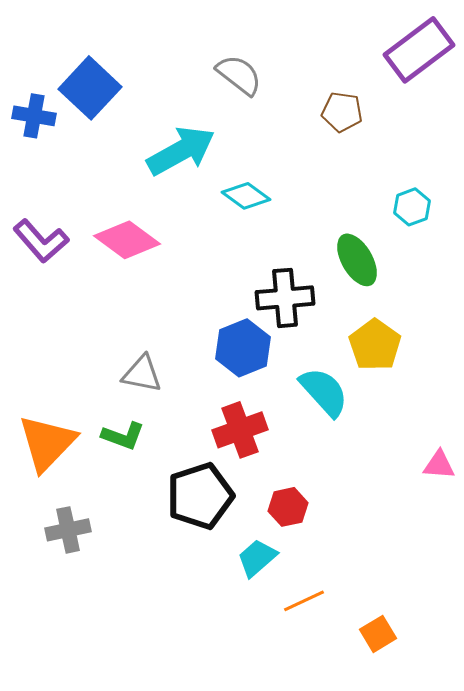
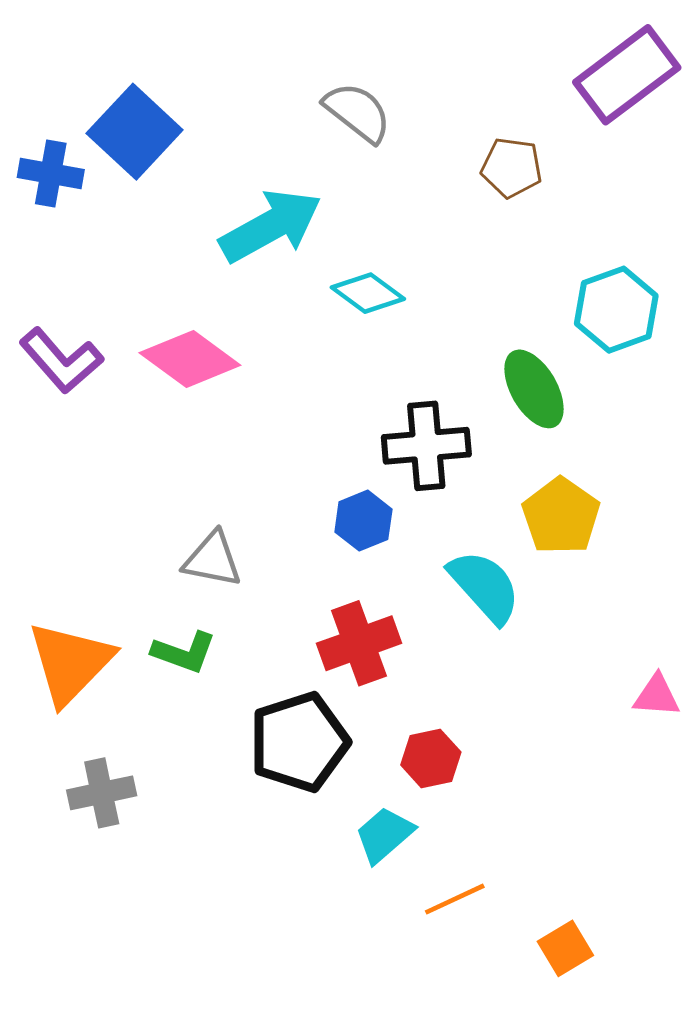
cyan hexagon: (412, 207) -> (616, 310), size x1.5
blue hexagon: (243, 348) -> (363, 521), size x0.7

